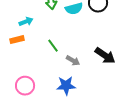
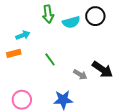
gray arrow: (73, 61) -> (80, 75), moved

